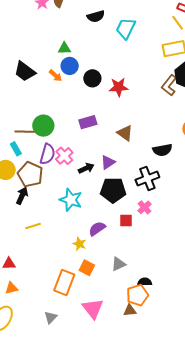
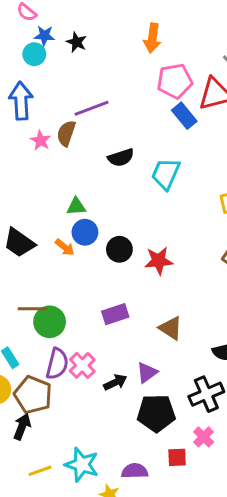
brown line: (25, 132) -> (33, 309), moved
cyan star: (71, 200) -> (82, 465), moved
purple semicircle: (97, 229) -> (135, 471), turned 36

